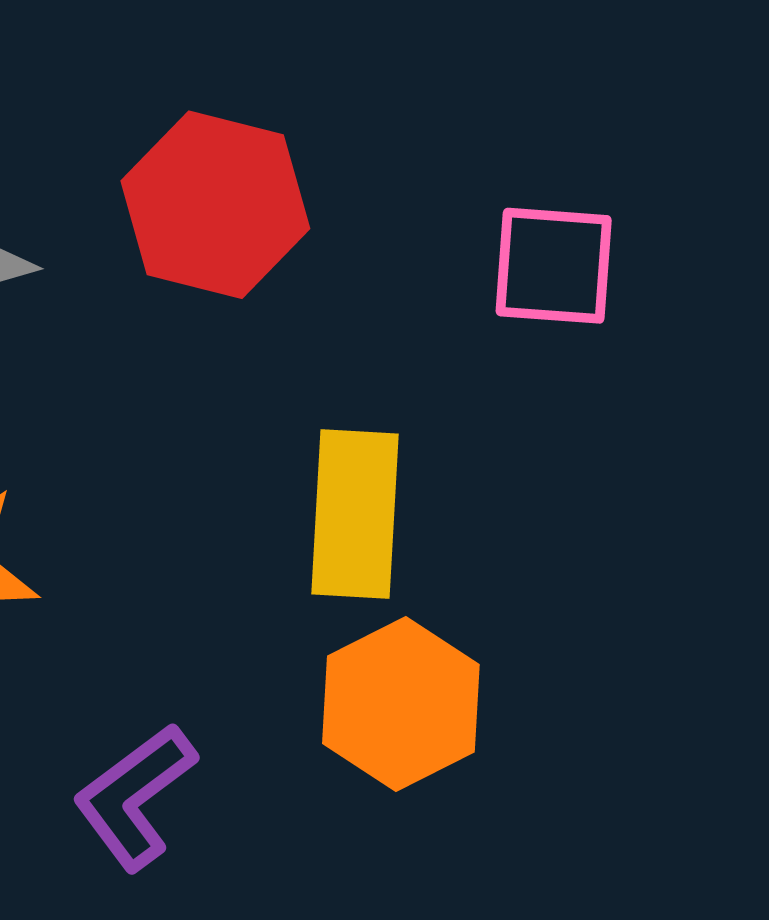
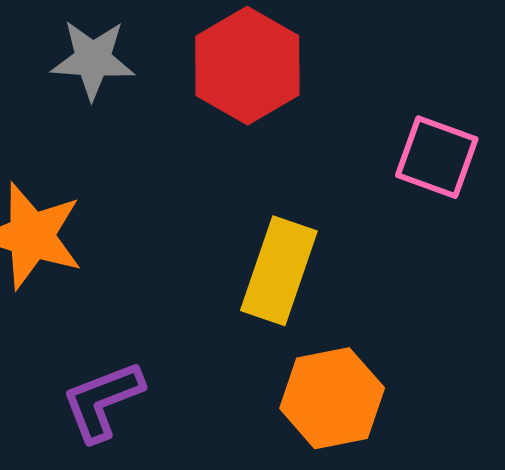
orange hexagon: (401, 704) -> (332, 398), moved

